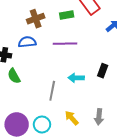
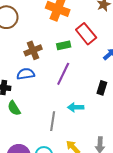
purple line: (65, 44) -> (63, 74), turned -60
black rectangle: (103, 71) -> (102, 88), moved

